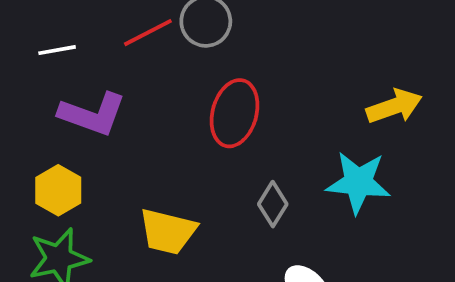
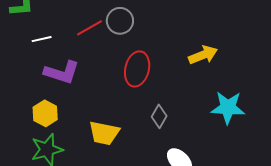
yellow arrow: (394, 106) -> (203, 55), moved
cyan star: (358, 182) -> (228, 108), moved

